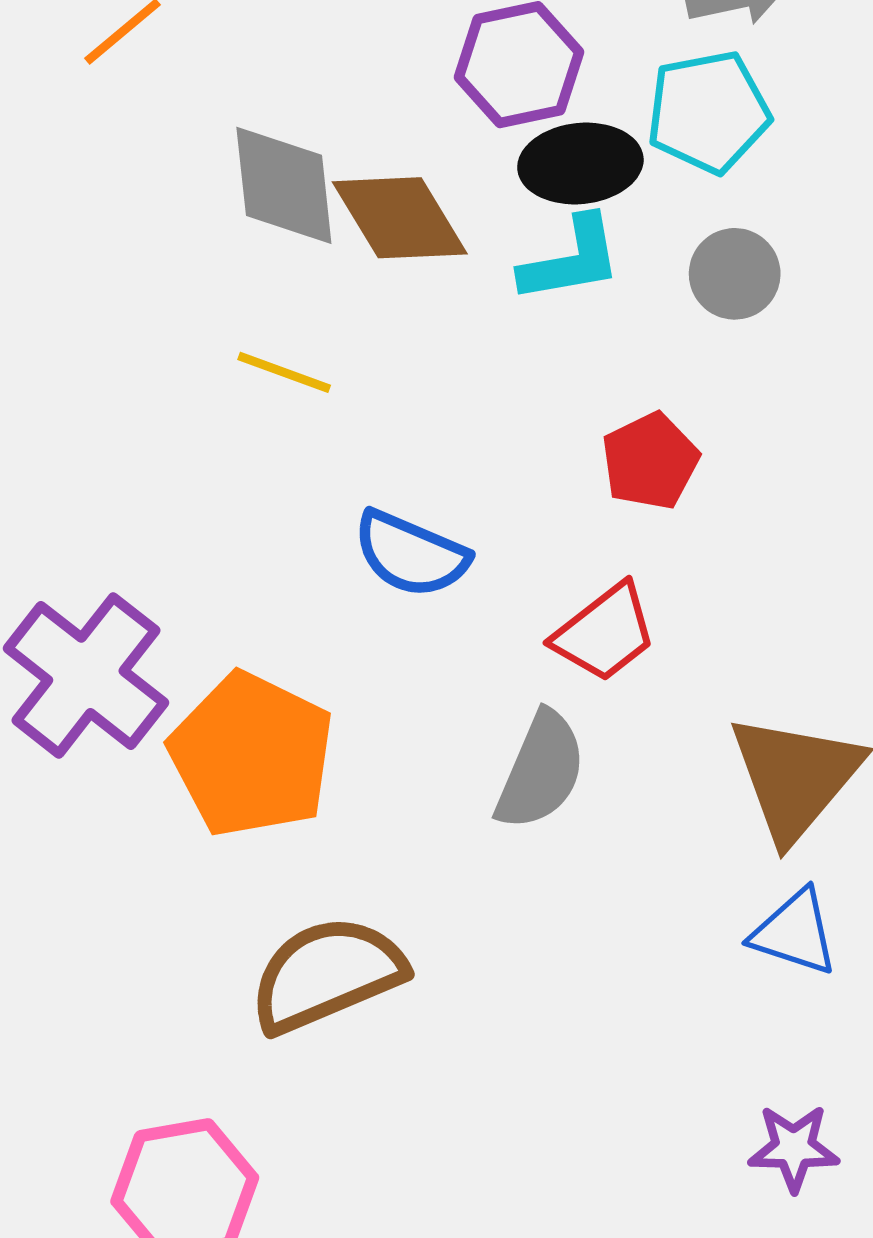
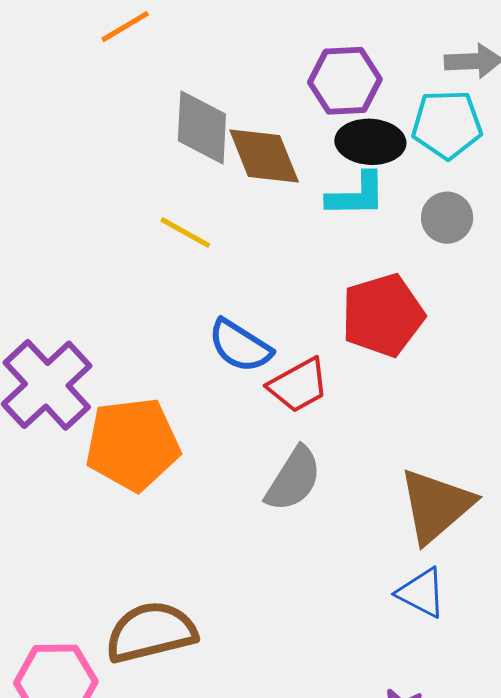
red pentagon: (650, 461) -> (383, 315), size x1.5
red trapezoid: (605, 633) -> (298, 385), moved
orange pentagon: (252, 755) -> (133, 444), turned 30
brown semicircle: (327, 974) -> (151, 632), moved

